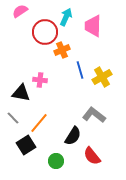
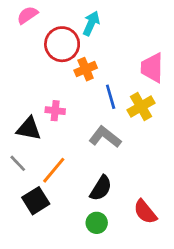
pink trapezoid: (93, 26) -> (152, 68), moved
gray L-shape: (94, 115) -> (105, 137), moved
red semicircle: (92, 156) -> (145, 212), moved
green circle: (56, 161) -> (97, 223), moved

